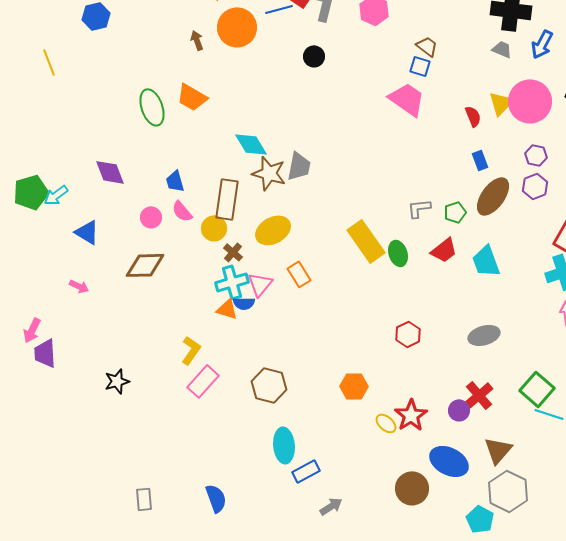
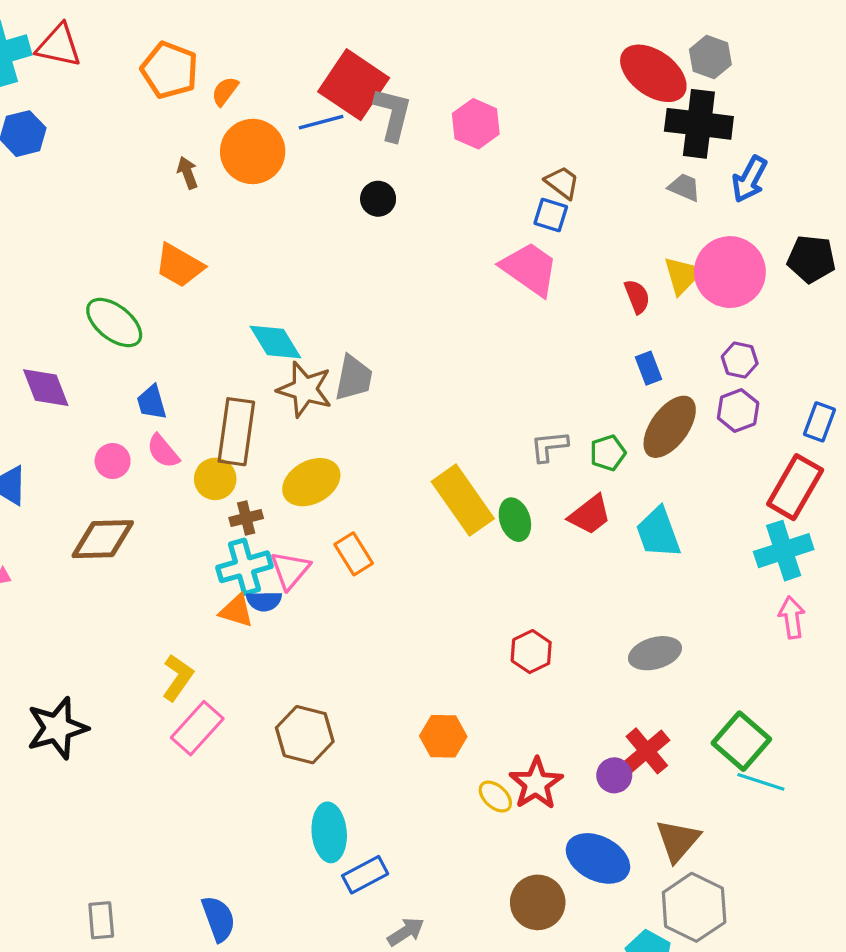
green ellipse: (152, 107) -> (114, 323), moved, turned -33
brown cross: (233, 252) -> (246, 518), turned 36
black star: (117, 381) -> (57, 728), size x1.5

